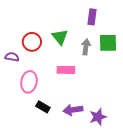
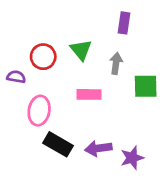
green square: (108, 43) -> (146, 86), moved
black rectangle: (43, 107) -> (58, 144), size x1.5

